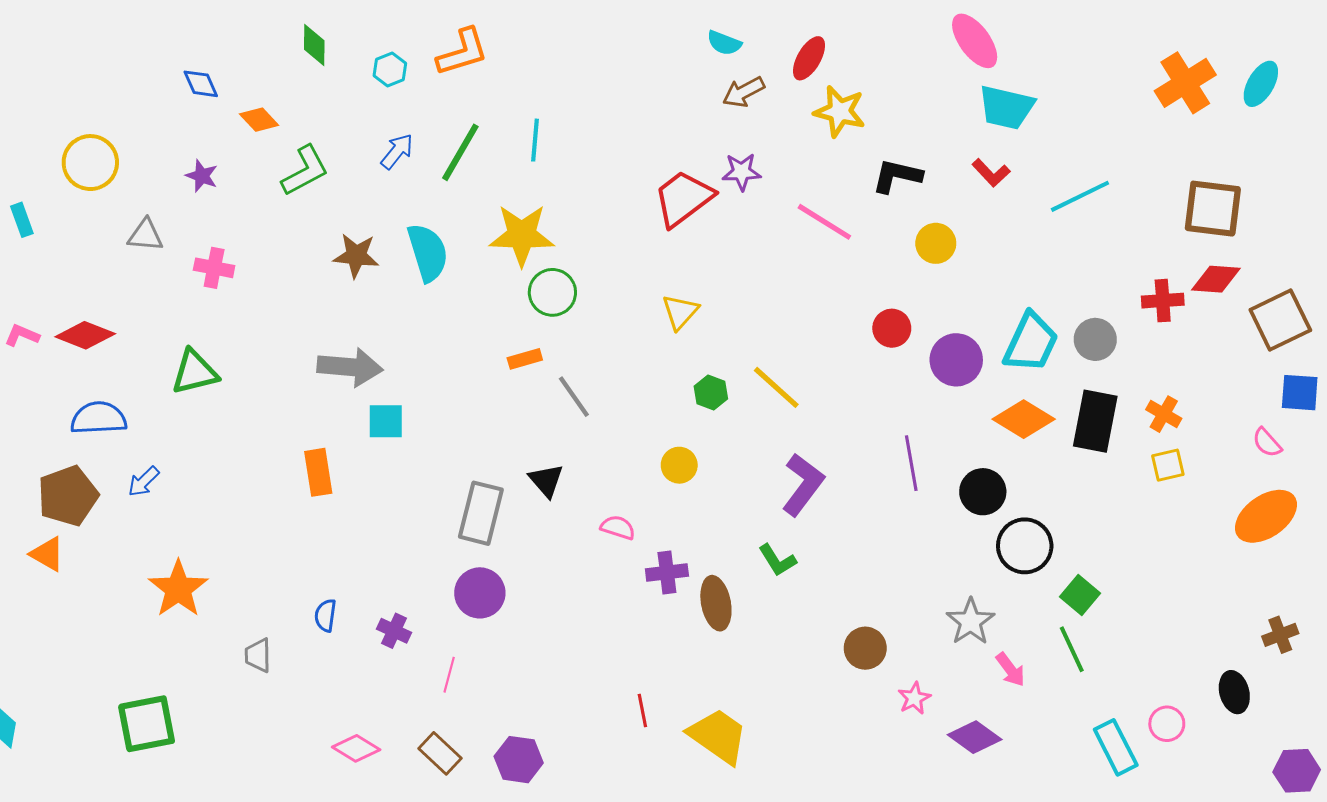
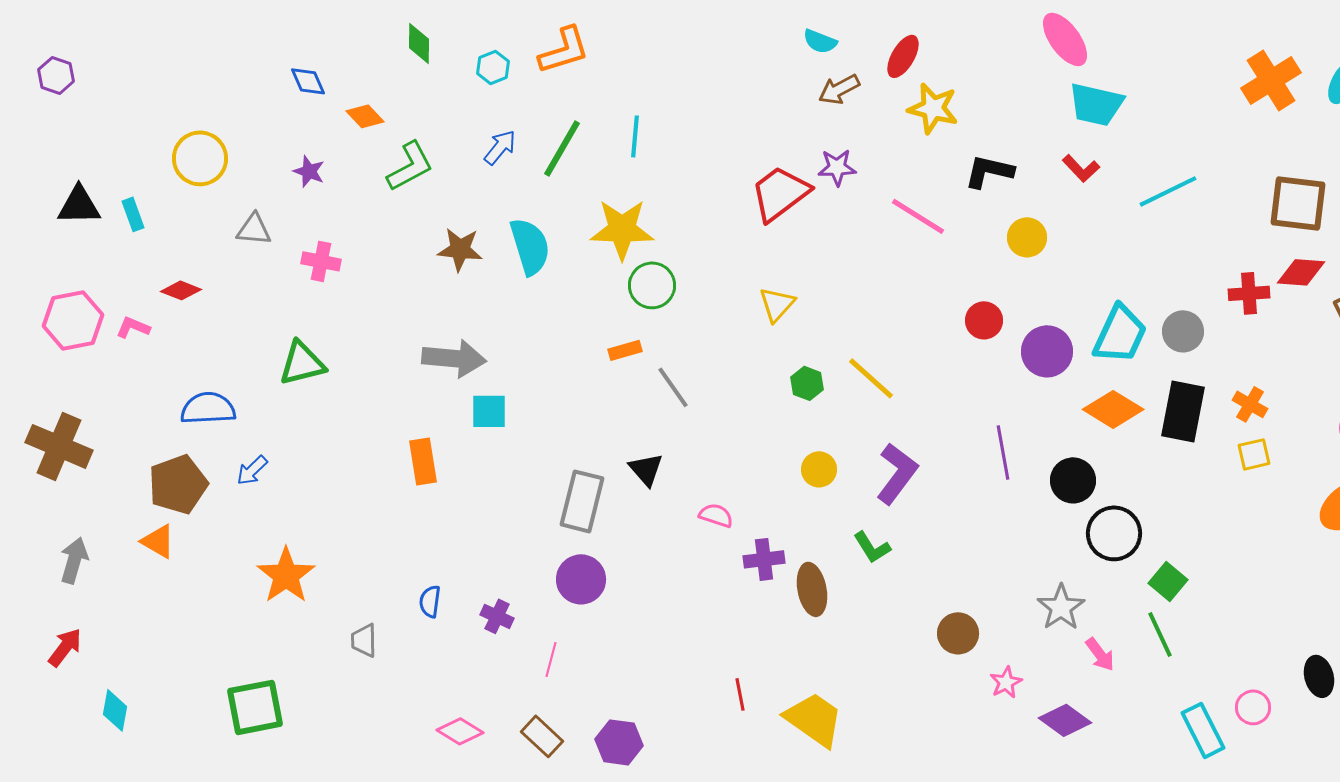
red diamond: (85, 335) -> (181, 290), moved, size x0.7
yellow circle: (679, 465) -> (819, 469), moved

